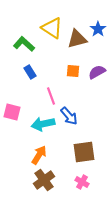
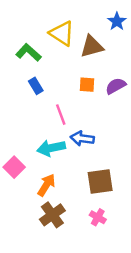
blue star: (98, 29) -> (117, 21), moved
pink square: (12, 112) -> (14, 167), moved, turned 30
blue arrow: (69, 116) -> (82, 138), turned 138

